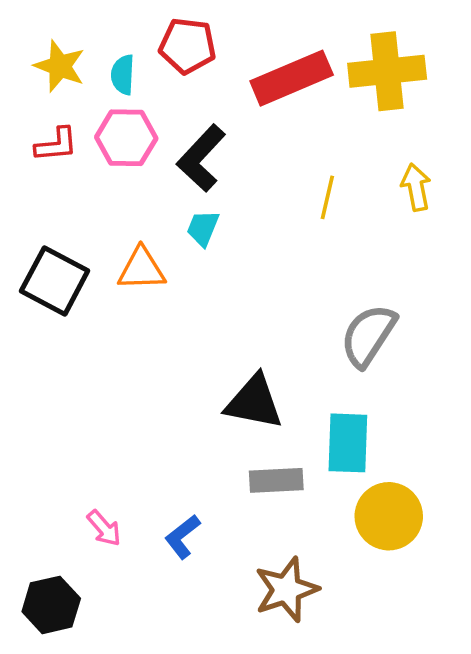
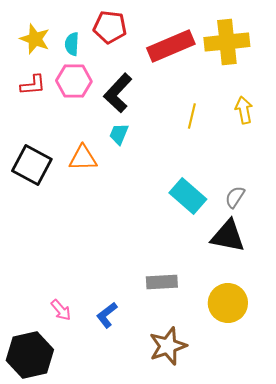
gray semicircle: (368, 336) -> (235, 197), moved, size x0.6
black triangle: (254, 402) -> (228, 236), moved
cyan rectangle: (348, 443) -> (188, 196), moved, turned -51
black hexagon: (51, 605) -> (30, 355), size x1.4

